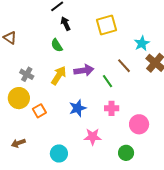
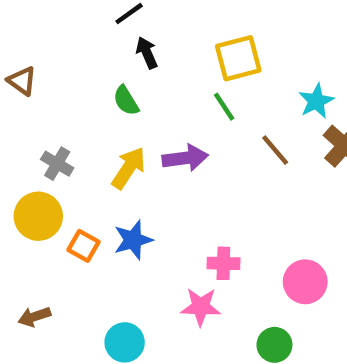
green line: (108, 81) -> (224, 107), moved
blue star: (78, 108) -> (133, 240), moved
pink cross: (112, 108) -> (223, 263), moved
orange square: (39, 111) -> (83, 246), turned -32

